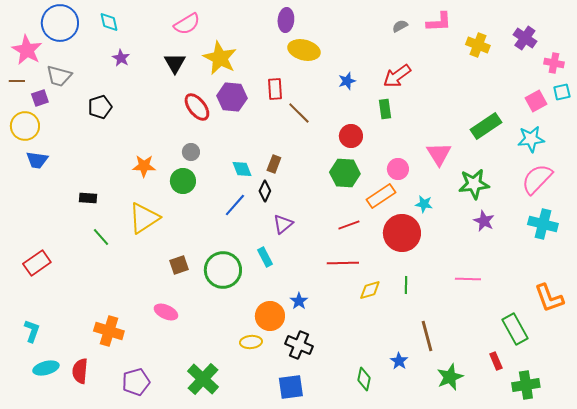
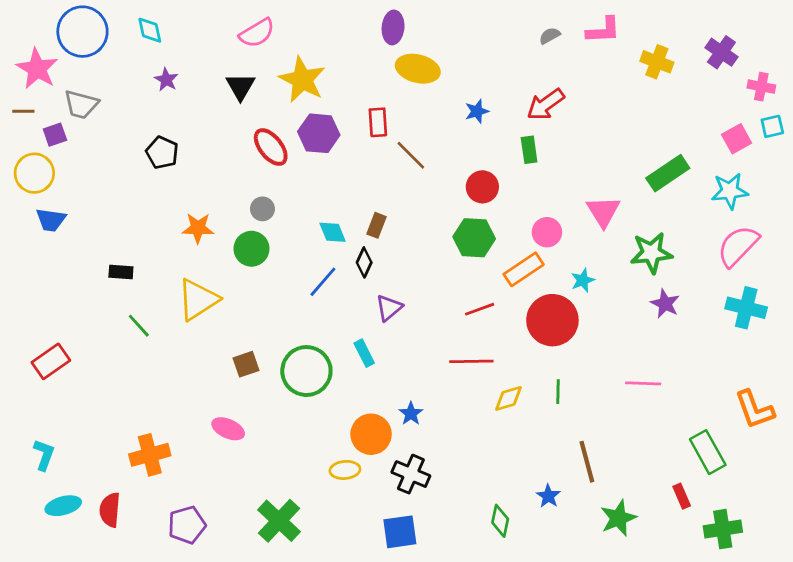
black pentagon: (100, 107) -> (162, 153), moved, turned -30
cyan star: (424, 204) -> (583, 280), turned -30
orange cross: (109, 331) -> (150, 455), turned -32

